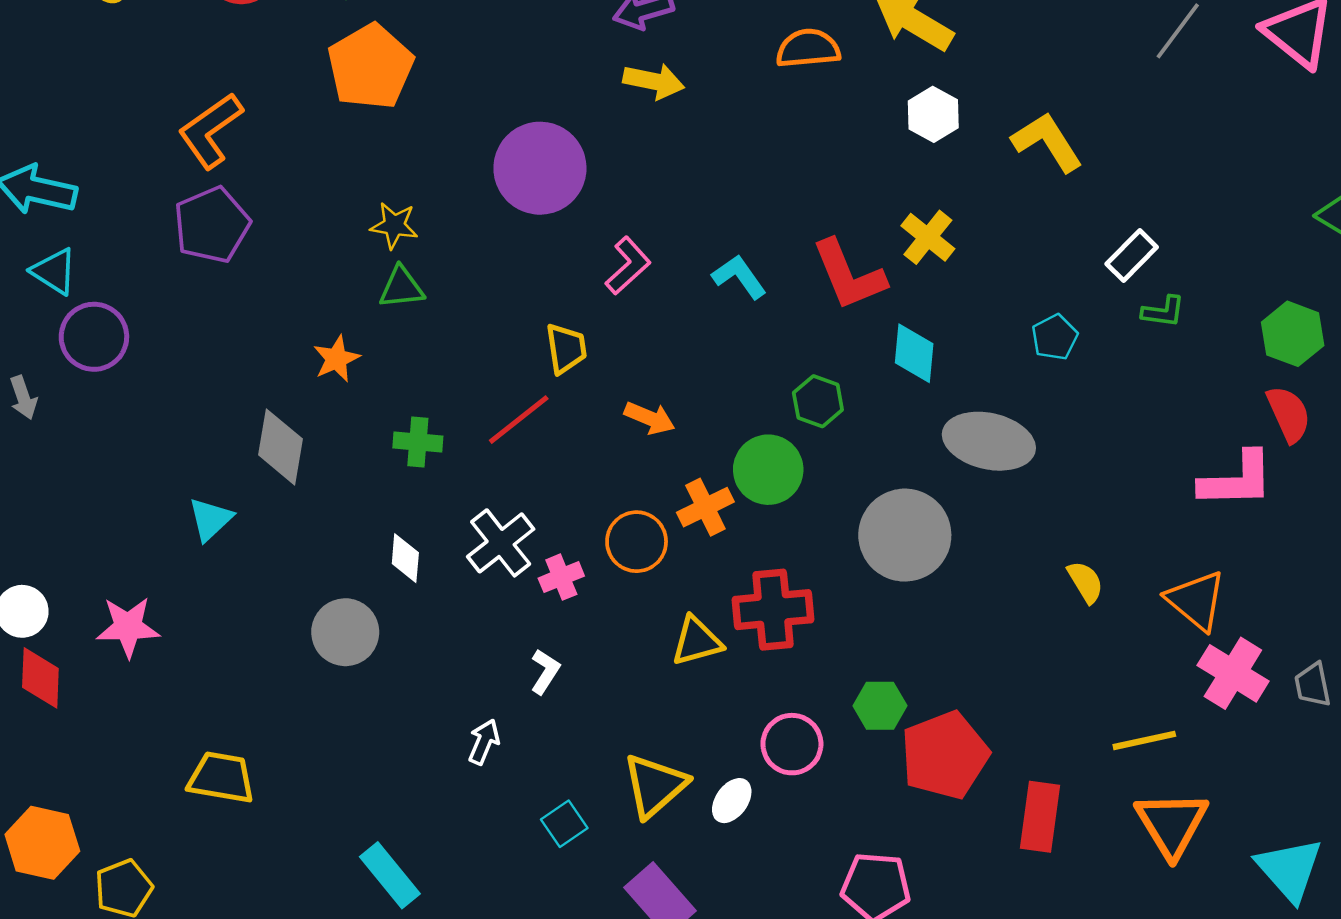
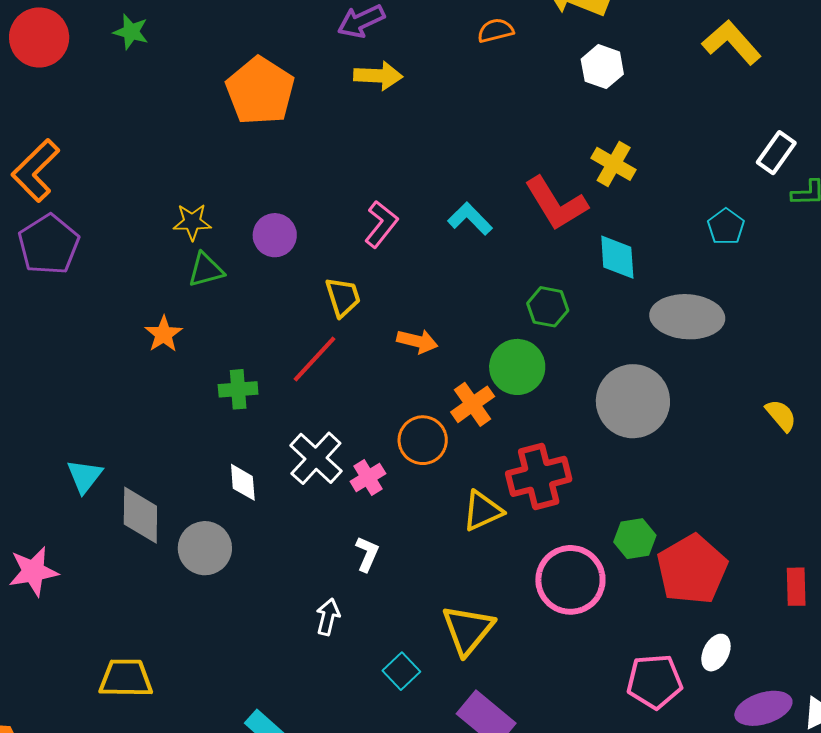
orange semicircle: (808, 48) -> (495, 31), size x0.7
orange pentagon: (370, 67) -> (260, 91), moved
yellow L-shape: (1047, 142) -> (732, 42), moved
purple circle: (540, 168) -> (275, 235), moved, size x0.6
gray diamond: (280, 447) -> (140, 515), moved
pink circle: (792, 744) -> (570, 580), size x1.4
white ellipse: (732, 801) -> (716, 653), moved
red rectangle: (1040, 817) -> (796, 587), moved, size x0.7

